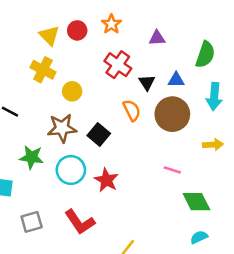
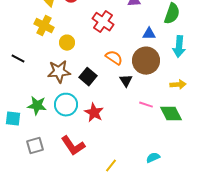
black triangle: (147, 82) -> (126, 81), moved
orange semicircle: (132, 110) -> (114, 58), turned -30
green star: (32, 157) -> (37, 106), moved
green diamond: (196, 202) -> (171, 114), moved
cyan semicircle: (199, 237) -> (153, 158), moved

